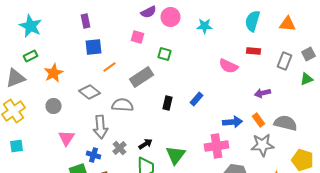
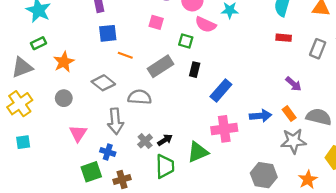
pink semicircle: (228, 66) -> (206, 25), moved
orange line: (110, 67) -> (125, 55), turned 56
purple arrow: (262, 93) -> (293, 84), turned -126
blue rectangle: (196, 99) -> (221, 90), size x1.5
black rectangle: (168, 103) -> (195, 70), moved
pink cross: (216, 146) -> (224, 129), moved
gray cross: (120, 148) -> (145, 141), moved
green triangle: (176, 155) -> (198, 152), turned 30

